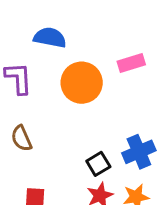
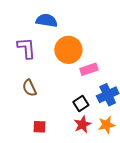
pink rectangle: (131, 63) -> (89, 69), moved

